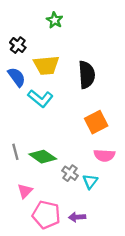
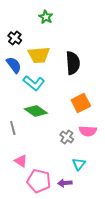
green diamond: (43, 157) -> (36, 111), moved
gray cross: (70, 173) -> (67, 137), moved
cyan triangle: (90, 181) -> (79, 164), moved
pink triangle: (25, 191) -> (21, 161), turned -40

